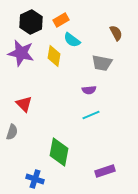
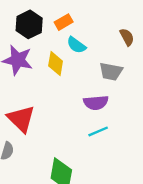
purple semicircle: (89, 90) -> (96, 103), size x1.5
red triangle: (24, 104) -> (21, 119), size x1.5

